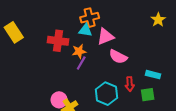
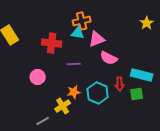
orange star: (79, 51) -> (74, 92), moved
purple line: (81, 63) -> (74, 64), turned 56
cyan rectangle: (153, 75) -> (142, 75), size x1.5
pink circle: (59, 100) -> (38, 77), moved

